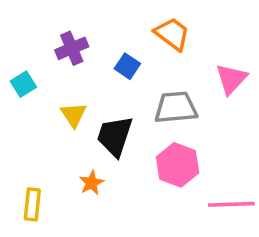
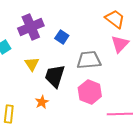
orange trapezoid: (172, 34) -> (115, 19), moved
purple cross: (72, 48) -> (31, 27), size x1.4

